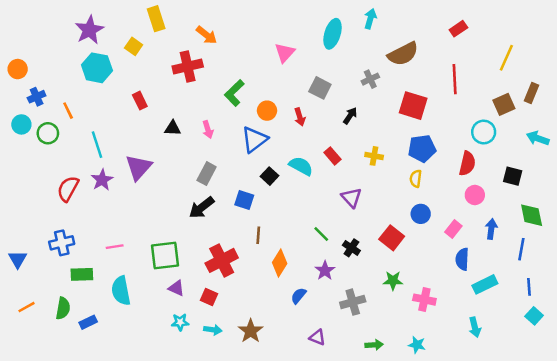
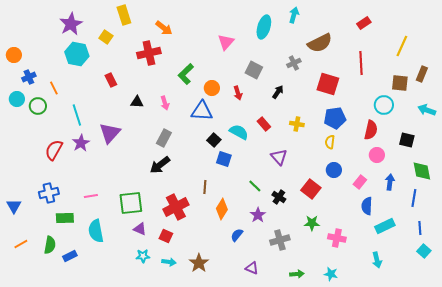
brown square: (504, 104) -> (400, 83), turned 30
blue triangle: (254, 140) -> (202, 111), turned 40
blue square: (244, 200) -> (224, 159), moved

